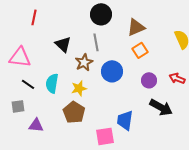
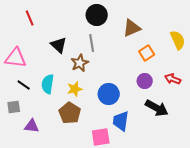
red line: (34, 17) -> (30, 18), turned -35
orange square: (140, 50) -> (147, 53), moved
blue circle: (112, 71) -> (109, 94), moved

